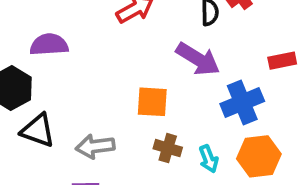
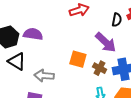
purple semicircle: (49, 45) -> (33, 34), moved
brown cross: (168, 148) -> (100, 68), moved

